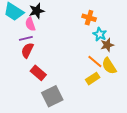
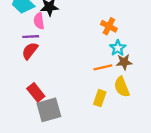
orange line: (95, 61) -> (103, 67), moved, turned -63
red rectangle: (38, 73) -> (36, 92), moved
yellow rectangle: (93, 79) -> (100, 98), turned -48

